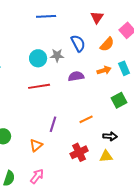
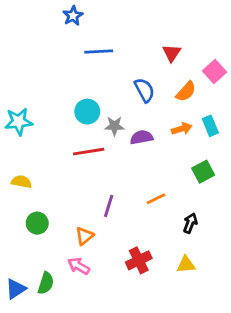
gray star: (57, 55) -> (114, 126), moved
black arrow: (110, 136) -> (190, 223), turned -72
red cross: (79, 152) -> (139, 260), moved
yellow triangle: (106, 156) -> (186, 265), moved
pink arrow: (37, 176) -> (79, 266), moved, turned -98

